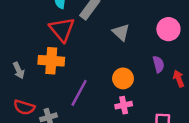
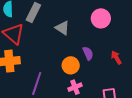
purple semicircle: (158, 64) -> (88, 53), moved

